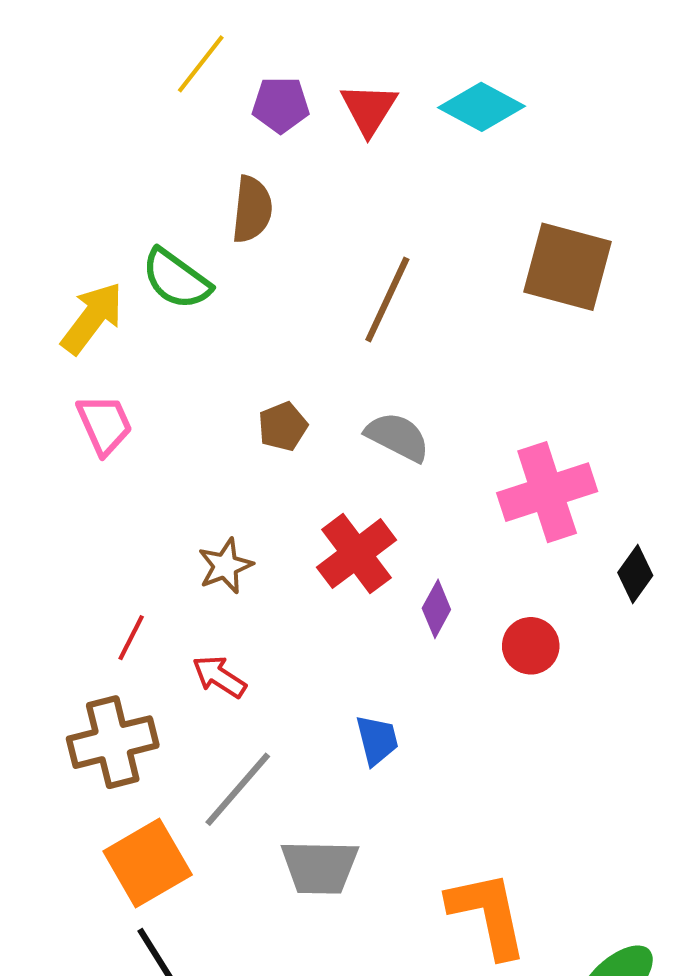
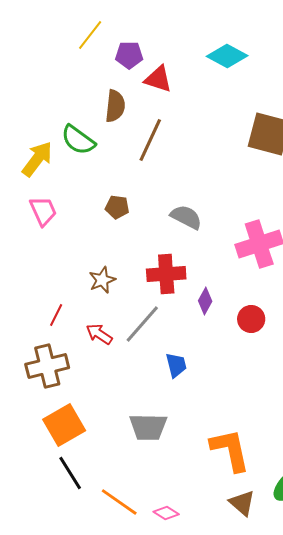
red triangle: (369, 109) -> (158, 79), moved, turned -44
brown line: (387, 300) -> (150, 140), moved
brown pentagon: (283, 427) -> (117, 207), moved, turned 30
red cross: (357, 554) -> (166, 274), turned 33
gray line: (238, 789) -> (142, 324), moved

